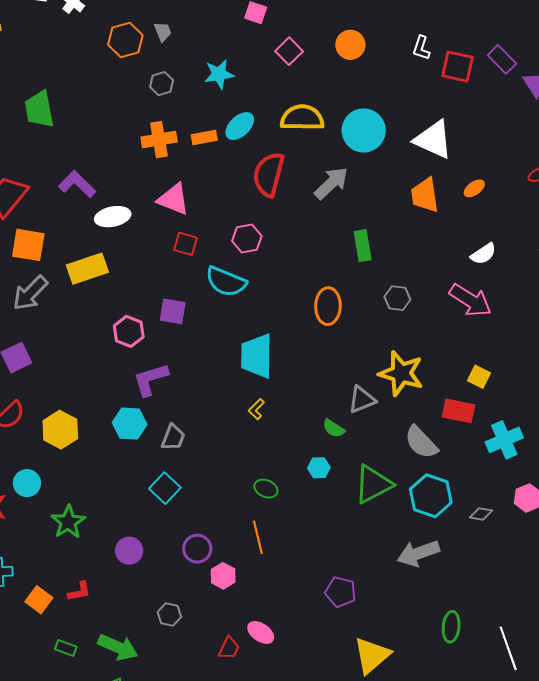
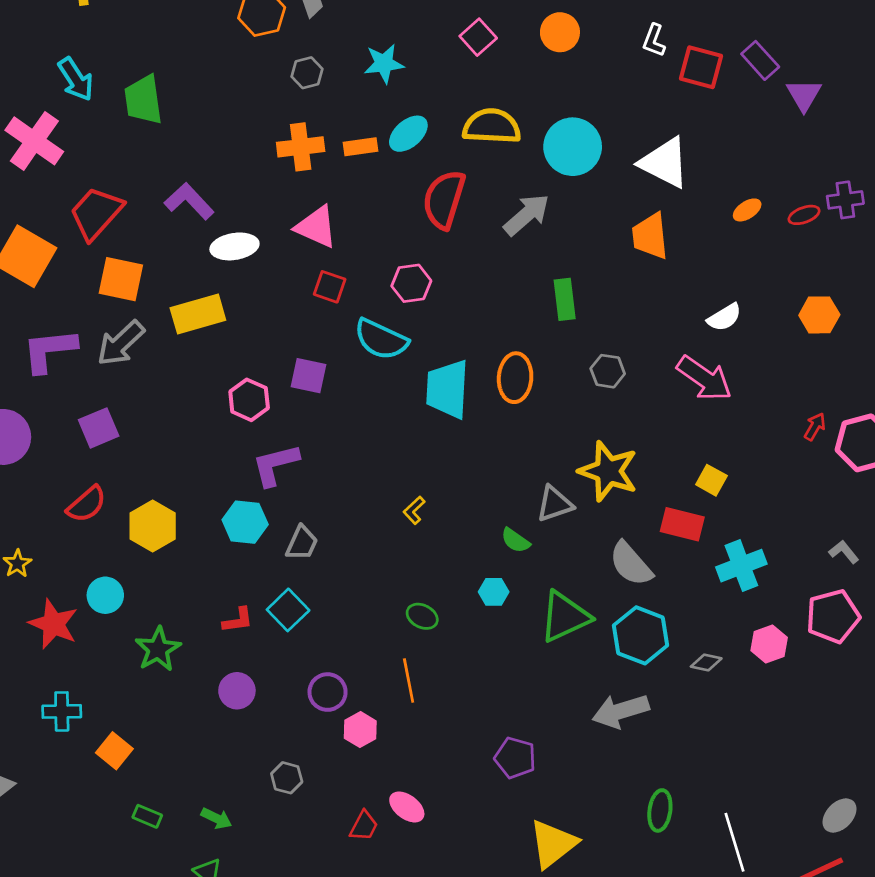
orange ellipse: (474, 188) -> (747, 210), moved
cyan trapezoid: (257, 356) -> (447, 389), moved
red L-shape: (79, 592) -> (238, 620), moved
green arrow: (118, 647) -> (216, 818), size x0.6

